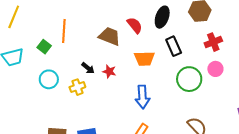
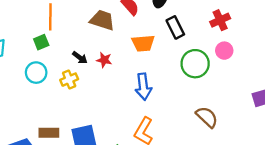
green square: (44, 47) -> (41, 42), moved, turned 32

